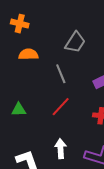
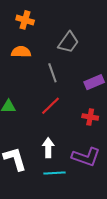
orange cross: (20, 24) -> (25, 20), moved

